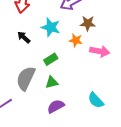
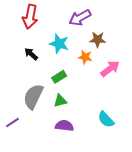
pink arrow: (100, 51) -> (110, 69), turned -48
purple semicircle: (56, 106) -> (64, 126), turned 36

